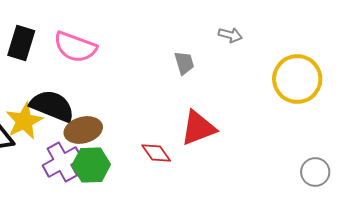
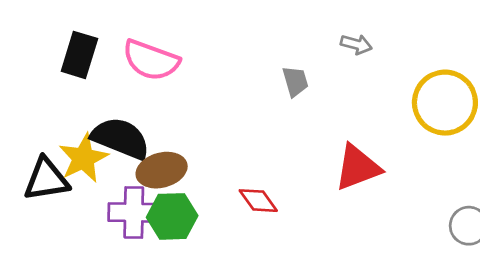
red triangle: (198, 128) -> (358, 167), moved
purple cross: (62, 162) -> (134, 212), turned 30

